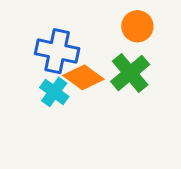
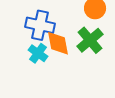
orange diamond: (83, 77) -> (58, 43), turned 44

